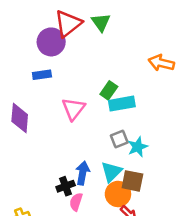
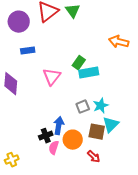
purple circle: (51, 42) -> (19, 22), moved
gray square: (119, 139) -> (83, 107), moved
cyan triangle: (111, 172) -> (111, 125), moved
orange circle: (118, 194) -> (73, 140), moved

